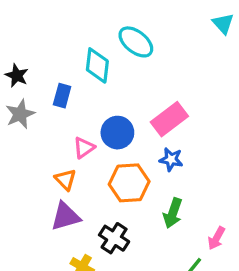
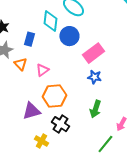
blue circle: (117, 133) -> (69, 36), moved
orange triangle: (65, 180) -> (20, 64), moved
orange hexagon: (129, 183) -> (54, 96), moved

